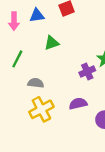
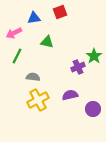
pink arrow: (14, 21) -> (14, 33), moved, turned 63
green triangle: (52, 43) -> (47, 42), turned 32

